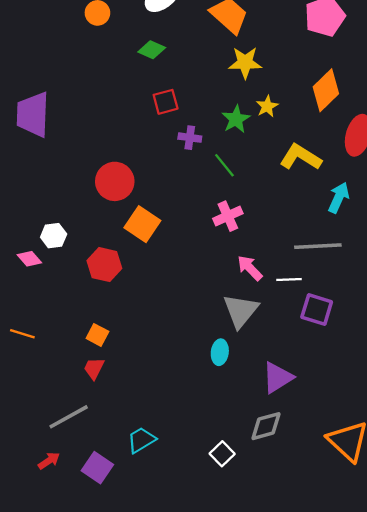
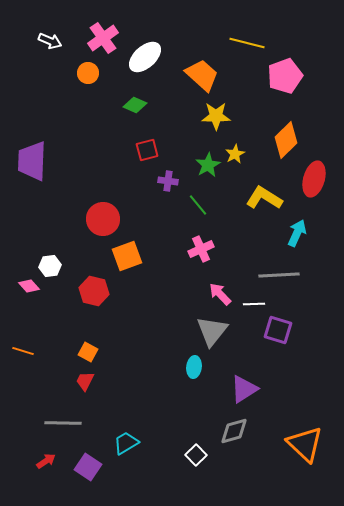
orange square: (142, 224) -> (127, 256), turned 36
gray line: (69, 417) -> (63, 423), turned 30

